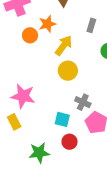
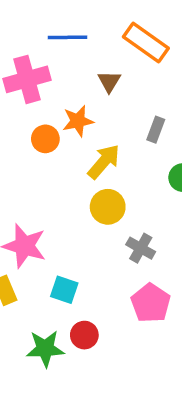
gray cross: (83, 102) -> (141, 248), moved
cyan square: (62, 119) -> (64, 290), moved
red circle: (70, 142) -> (84, 335), moved

